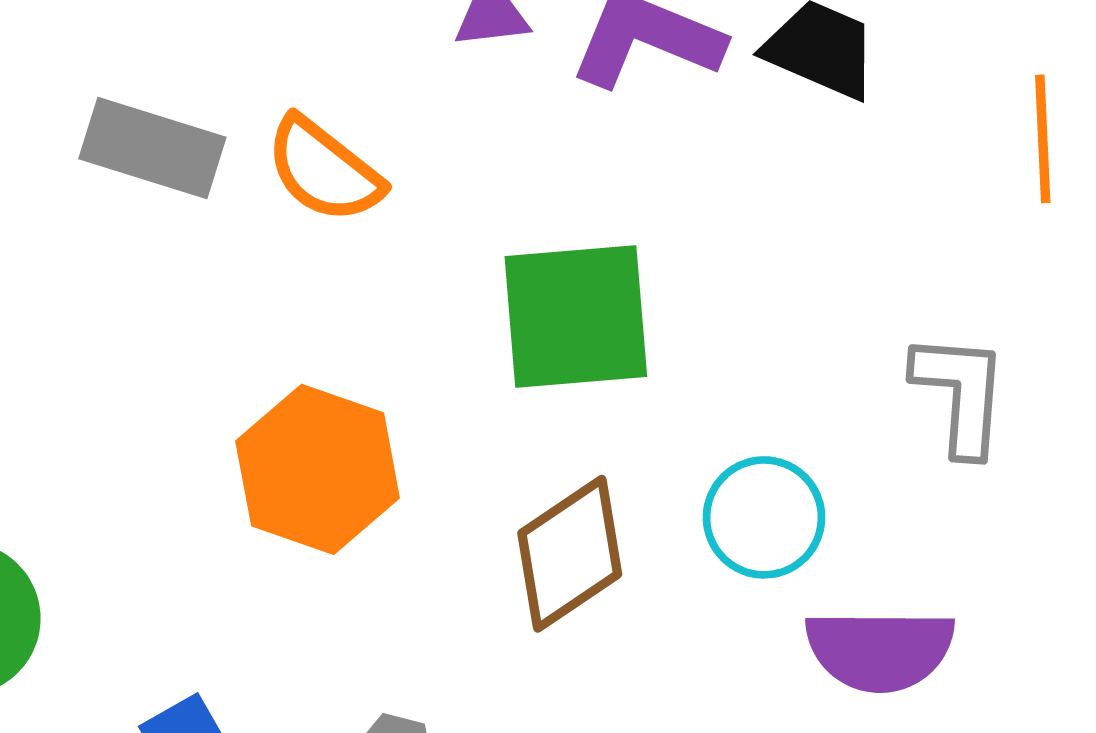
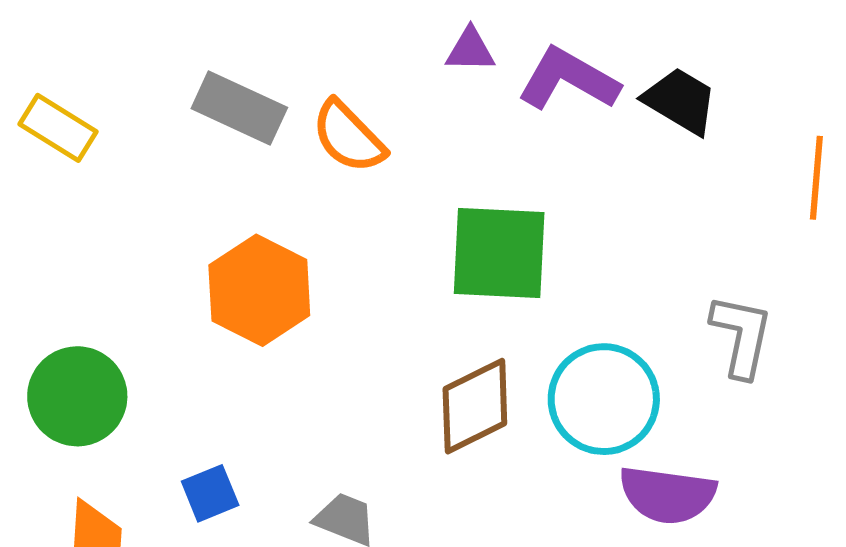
orange hexagon: (318, 469) -> (259, 290), moved
cyan circle: (764, 517) -> (604, 399), size x1.4

